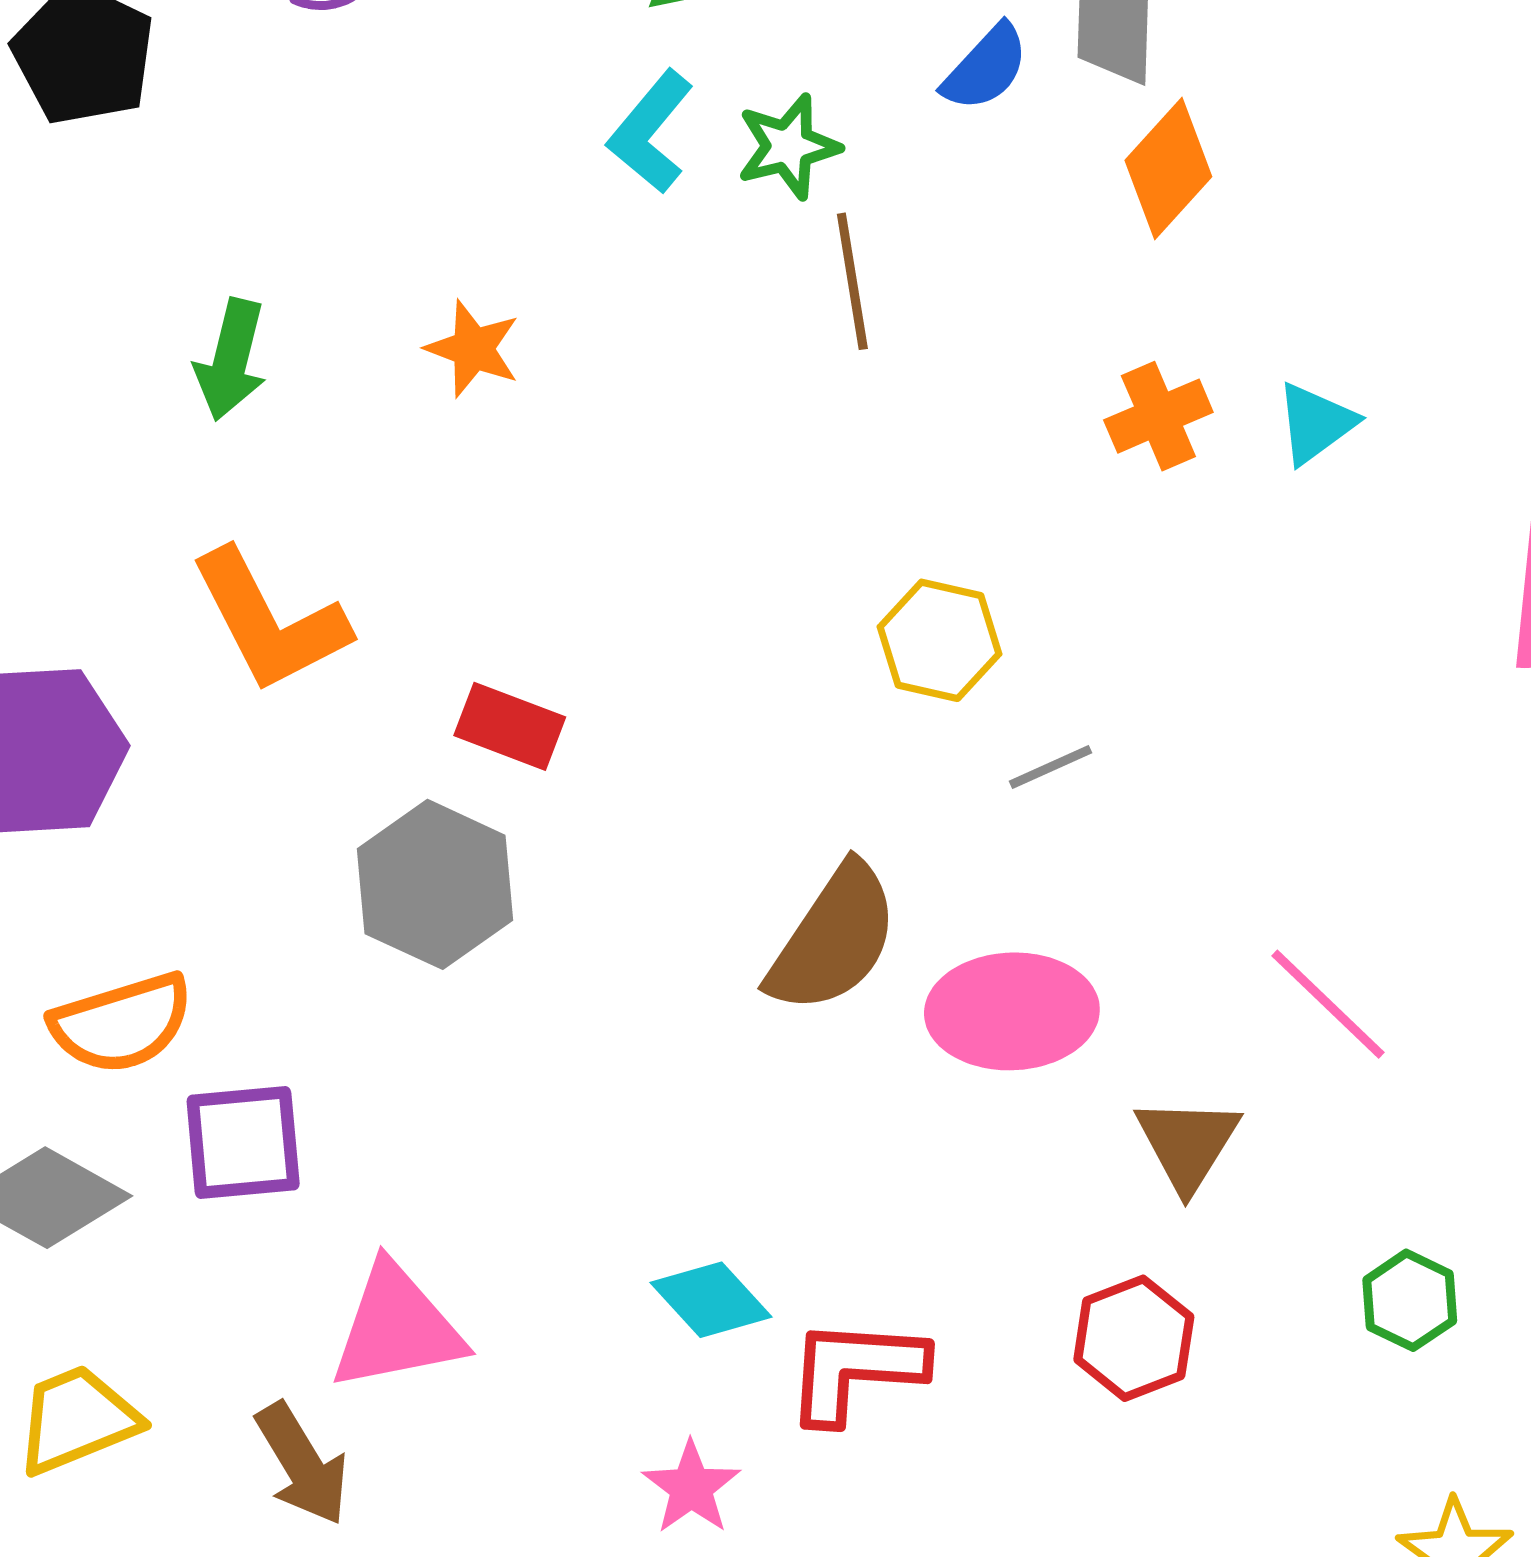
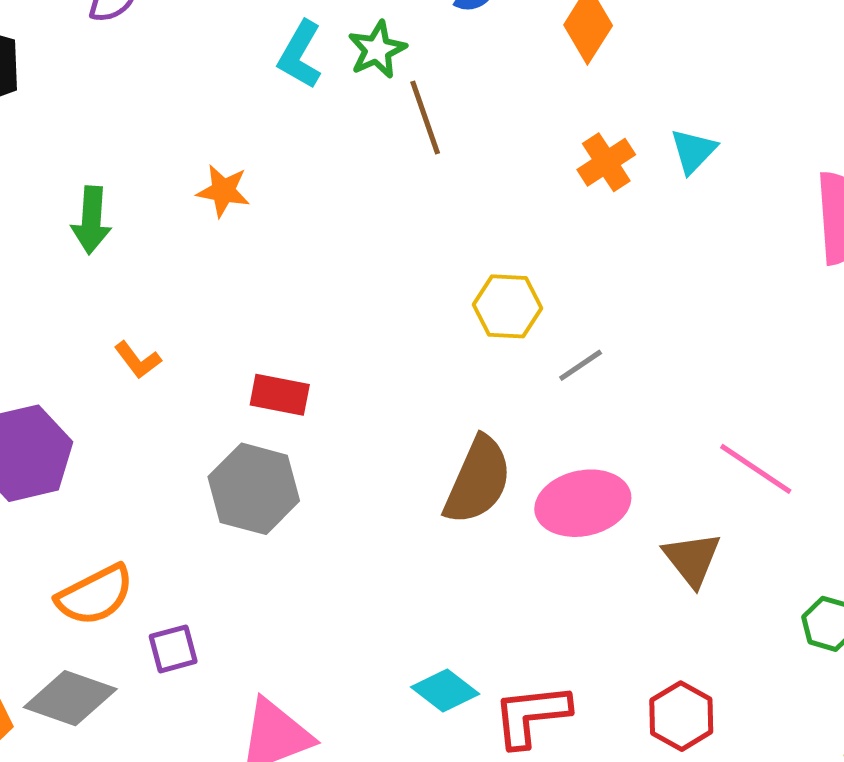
orange L-shape: (269, 621) -> (138, 360), size x0.5
purple square: (243, 1143) -> (173, 649), size x0.7
red hexagon: (1134, 1338) -> (681, 716), moved

